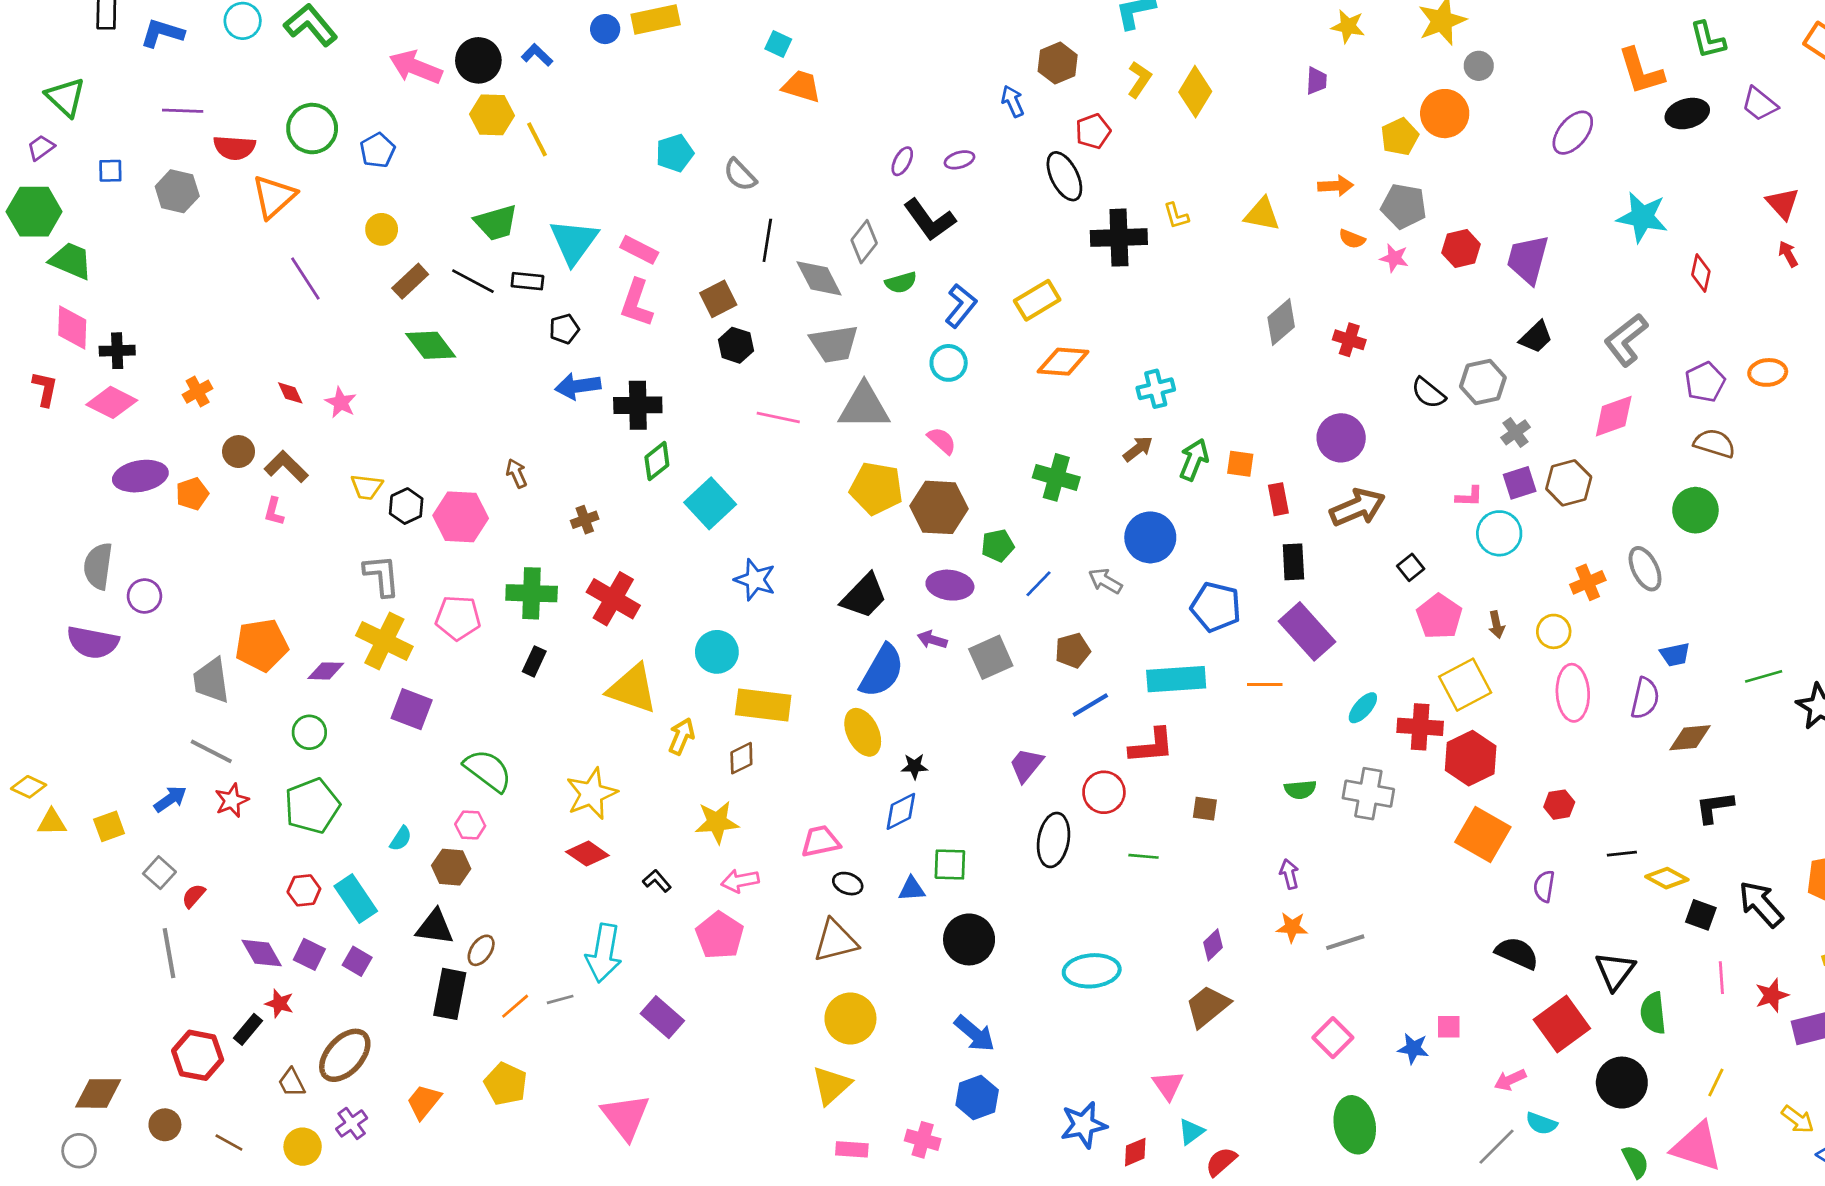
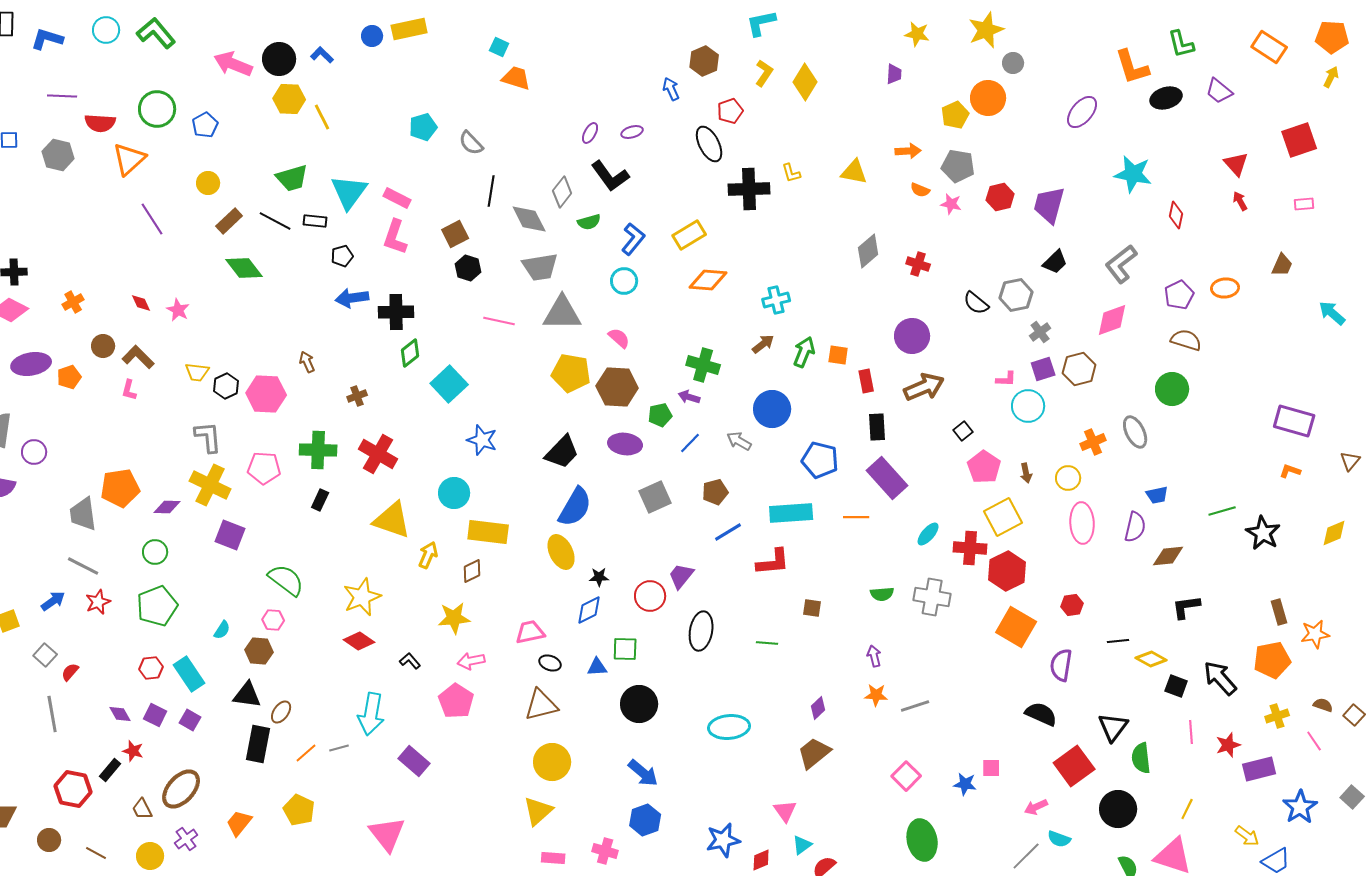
purple arrow: (932, 640) -> (689, 397), moved
red circle: (1104, 792) -> (650, 596), moved
purple semicircle: (1544, 886) -> (1061, 665), size x1.4
purple diamond: (262, 953) -> (120, 714), size x0.7

